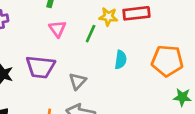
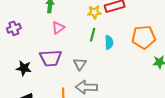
pink triangle: (57, 29) -> (58, 28), turned 40
green line: (91, 34) -> (93, 35), moved

